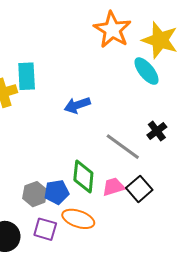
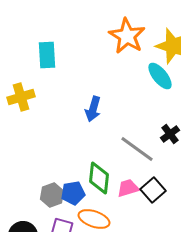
cyan rectangle: (27, 76) -> (47, 55), moved
blue arrow: (77, 105) -> (93, 109), turned -55

